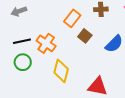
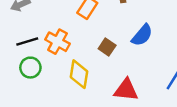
brown square: (85, 36) -> (107, 47), moved

